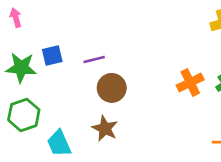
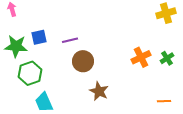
green hexagon: (24, 115) -> (30, 73), moved
brown star: (105, 128) -> (99, 91), moved

